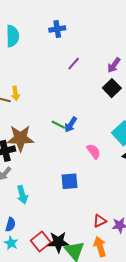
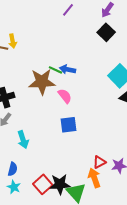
blue arrow: (71, 125) -> (68, 69), turned 70
brown star: (20, 138) -> (42, 82), moved
pink semicircle: (94, 151) -> (65, 96), moved
orange arrow: (100, 247) -> (94, 178), moved

